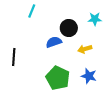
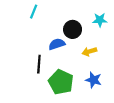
black line: (14, 57) -> (39, 64), moved

